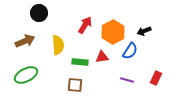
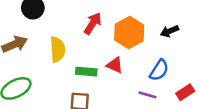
blue semicircle: (130, 51) -> (159, 70), moved
red triangle: (102, 57) -> (115, 65), turned 32
red rectangle: (156, 78) -> (185, 92), turned 32

